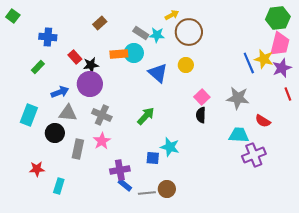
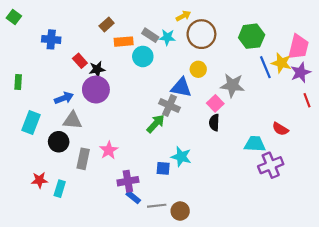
green hexagon: (278, 18) -> (252, 36), moved
orange rectangle: (119, 54) -> (124, 42), moved
green rectangle: (38, 67) -> (18, 82), moved, turned -40
blue triangle: (158, 73) -> (181, 87), moved, turned -30
gray star: (238, 98) -> (232, 85), moved
gray cross: (102, 115) -> (169, 106), moved
cyan rectangle: (59, 186) -> (60, 189), moved
brown circle: (167, 189) -> (180, 211), moved

